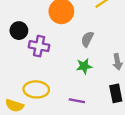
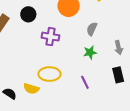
black circle: (19, 31) -> (28, 14), moved
purple line: (77, 101) -> (85, 82), turned 56

